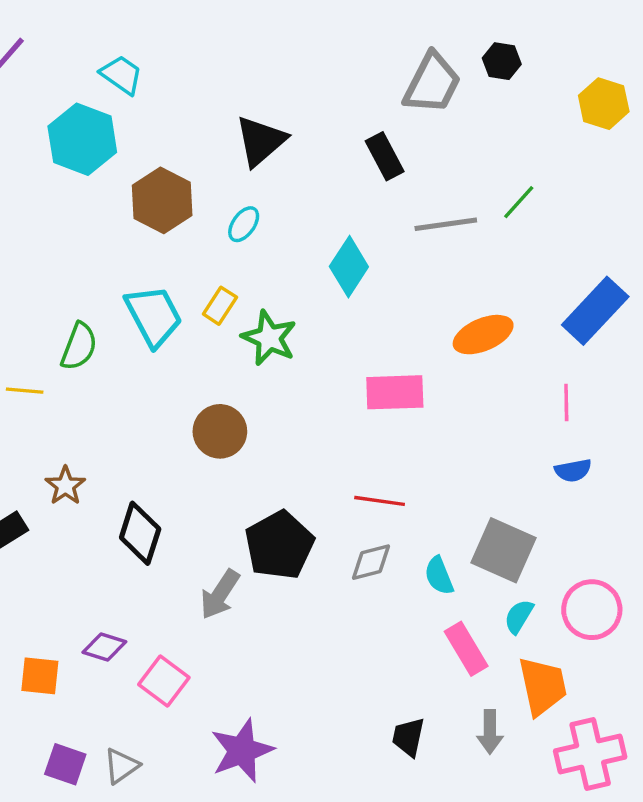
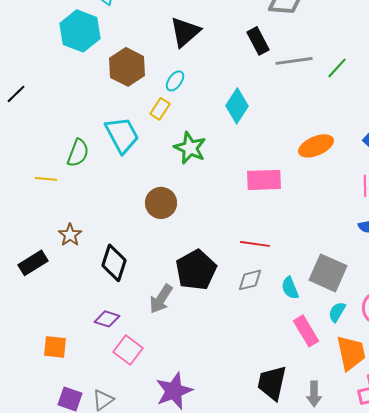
gray line: (446, 224) -> (294, 61), moved
yellow rectangle: (220, 306) -> (160, 109), moved
purple diamond: (104, 647) -> (107, 319), moved
gray arrow: (490, 732) -> (314, 394), moved
black trapezoid: (408, 737) -> (272, 383), size x1.5

